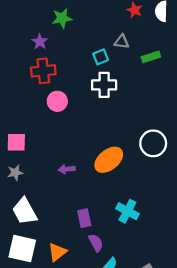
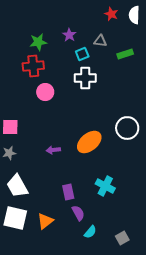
green star: (62, 18) -> (38, 42), moved
purple star: (40, 42) -> (69, 35), moved

